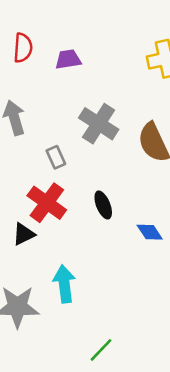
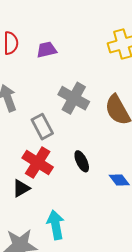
gray rectangle: (56, 157) -> (42, 127), size x1.4

